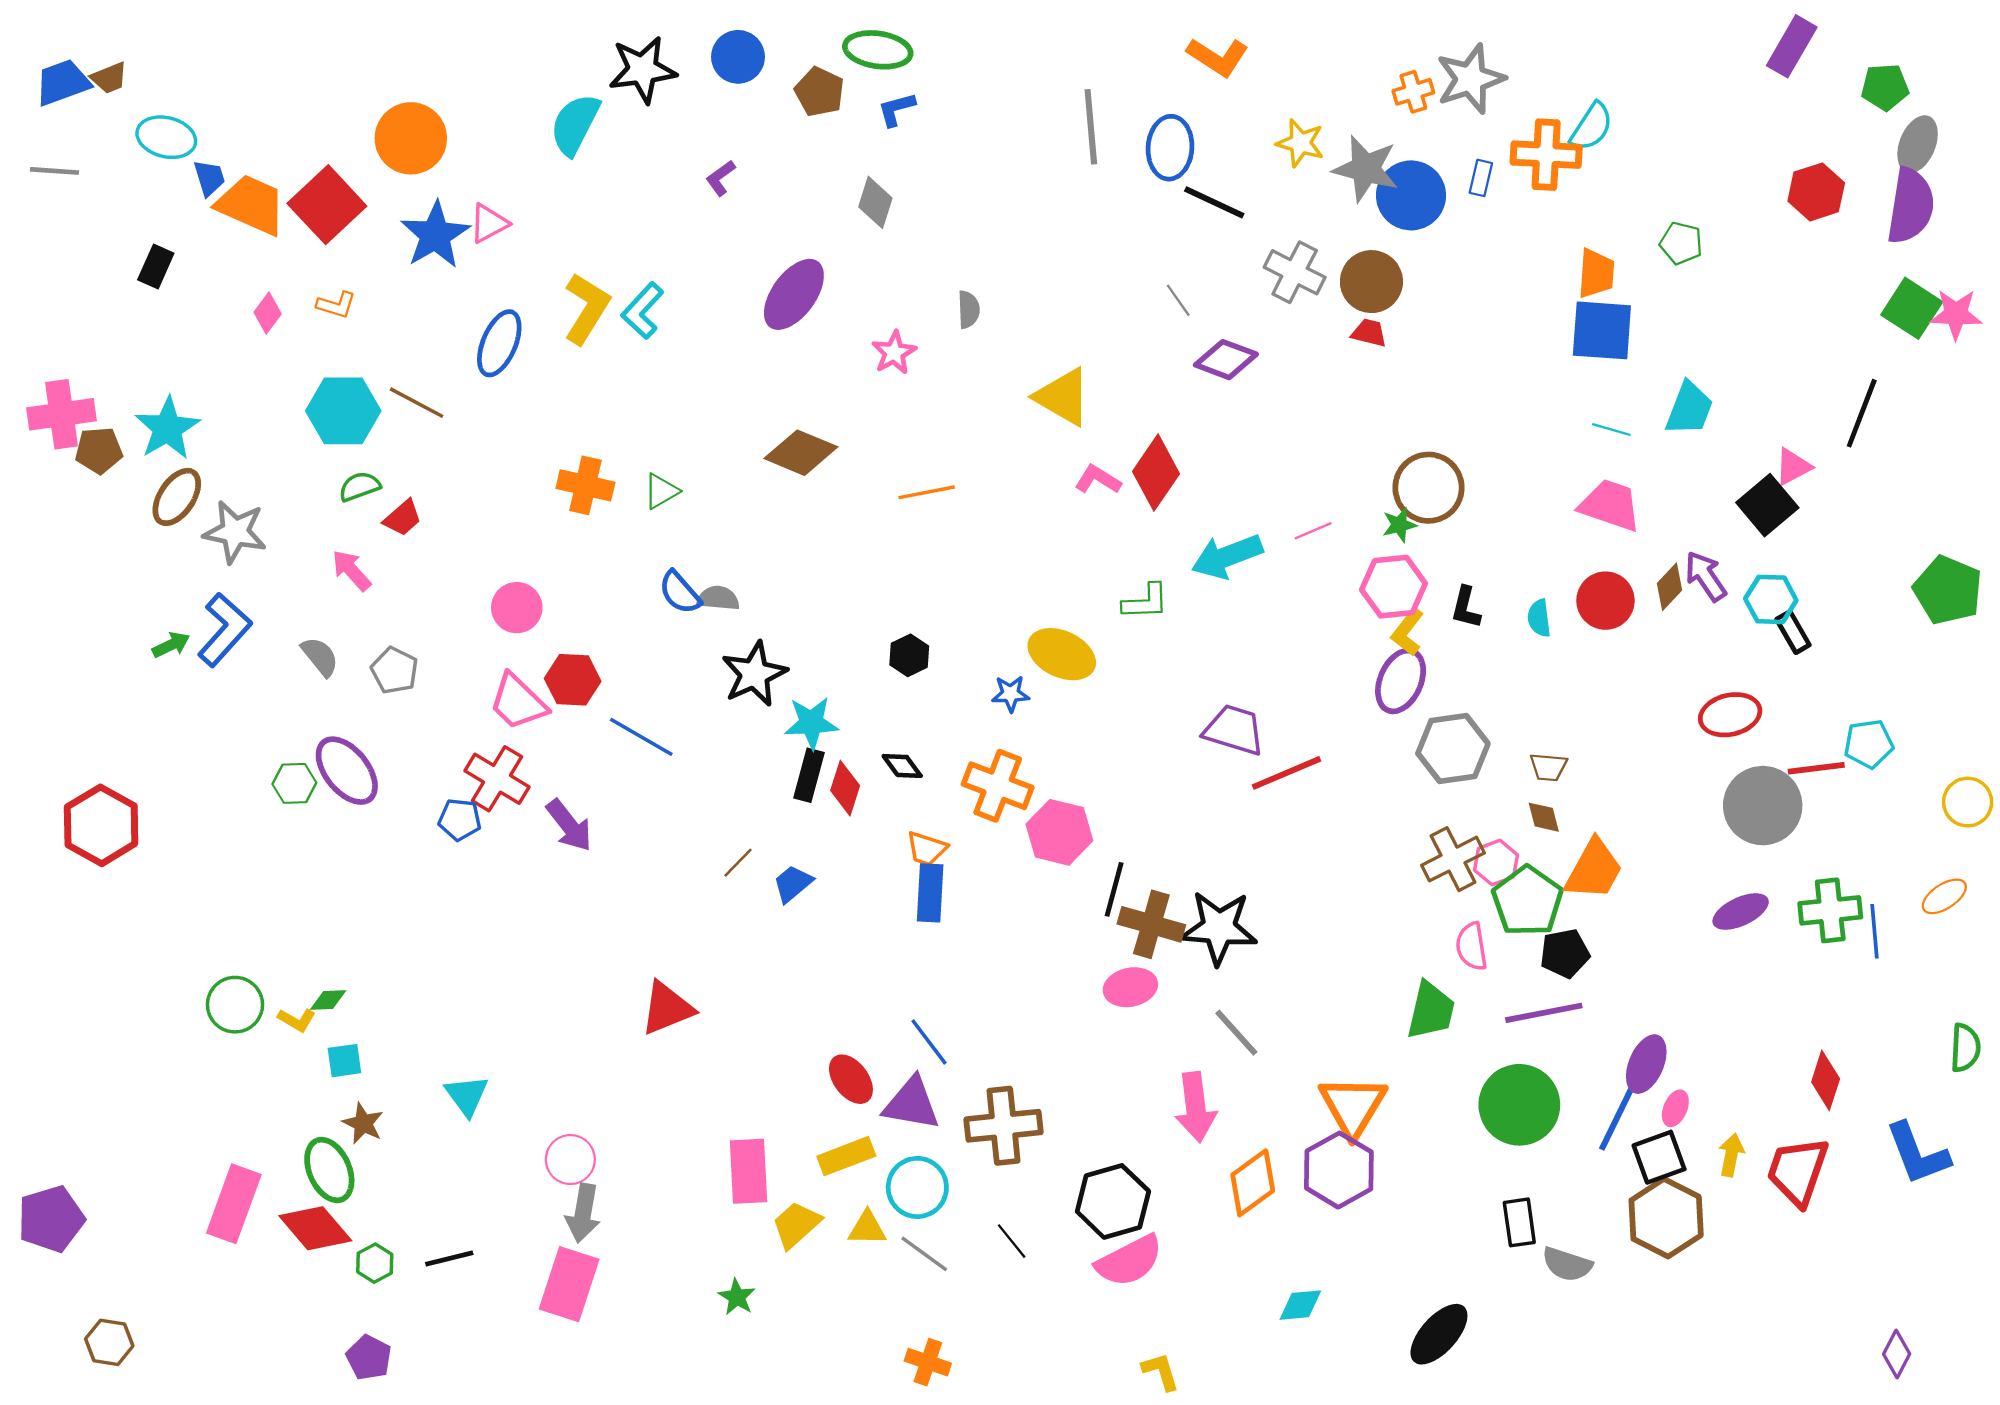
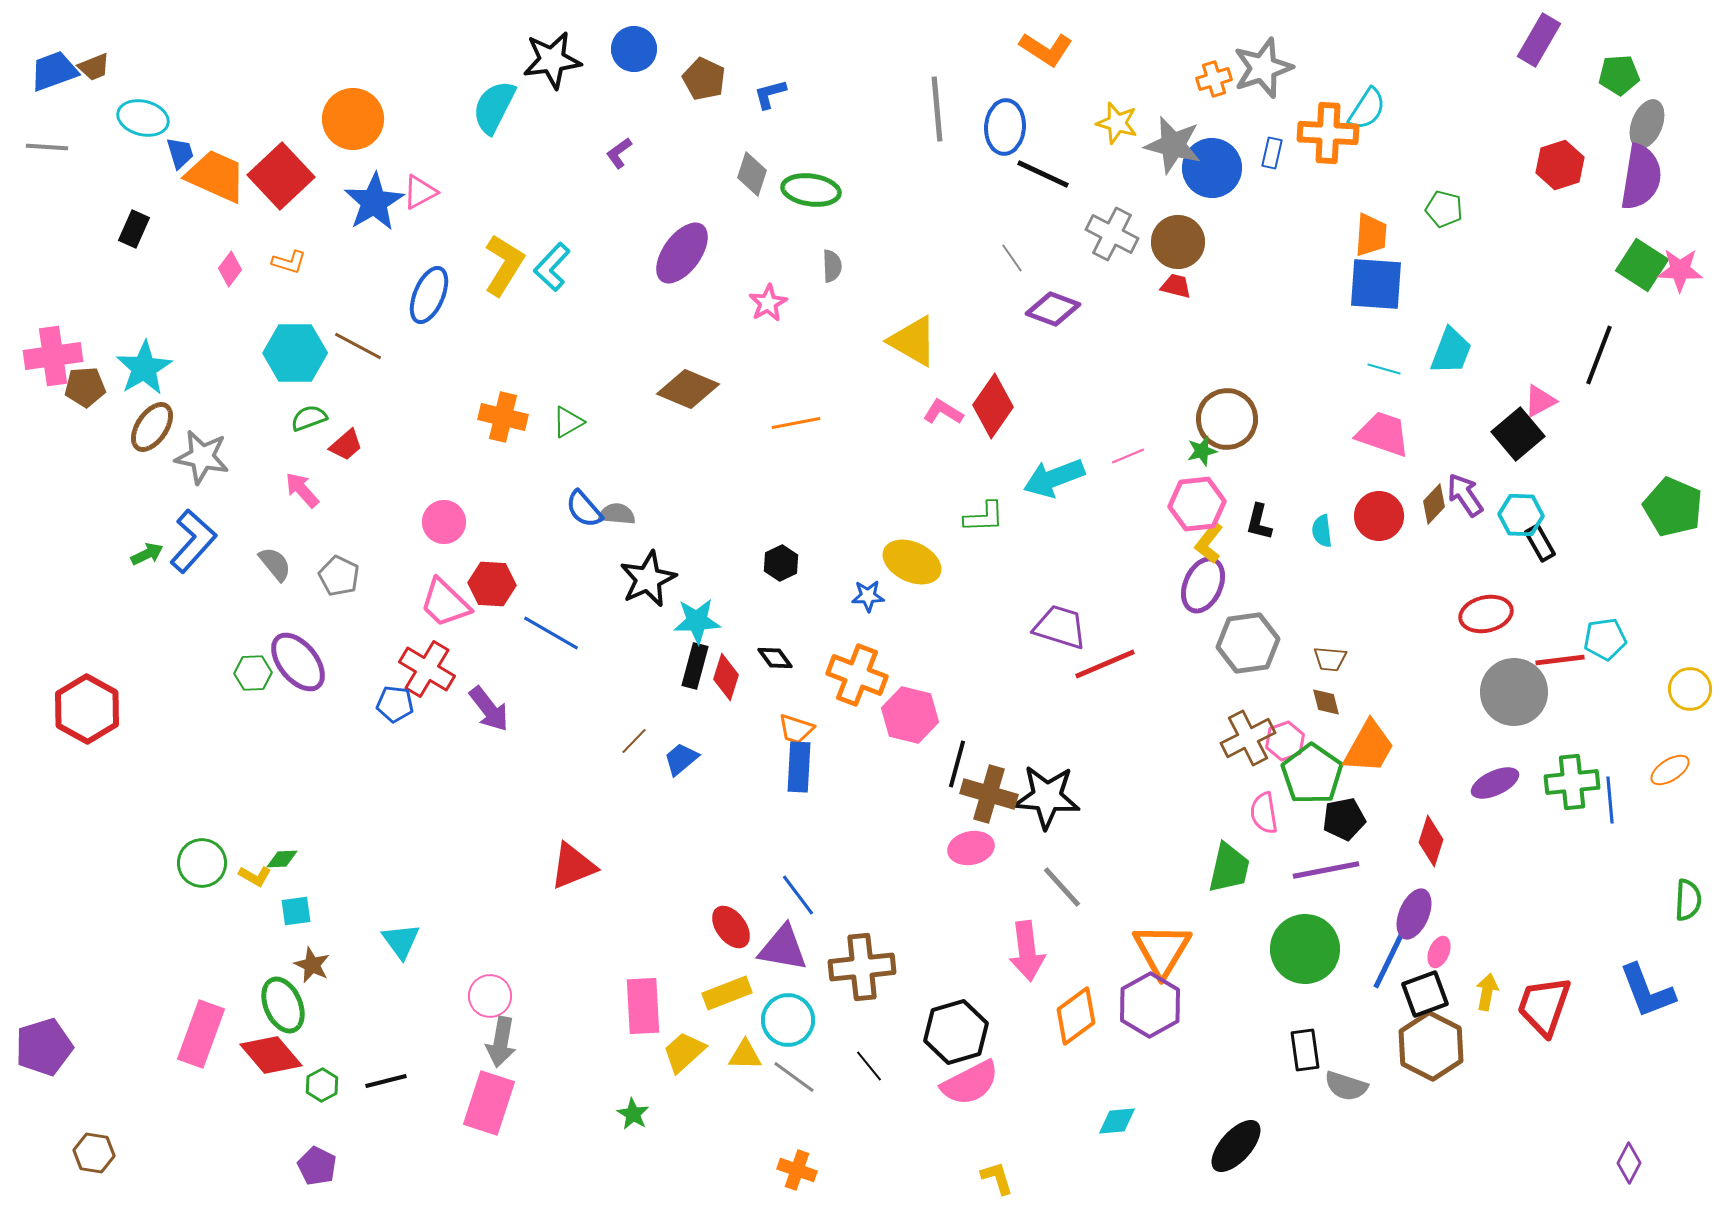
green ellipse: (878, 50) -> (811, 190), moved
red diamond: (1826, 1080) -> (1431, 841), moved

